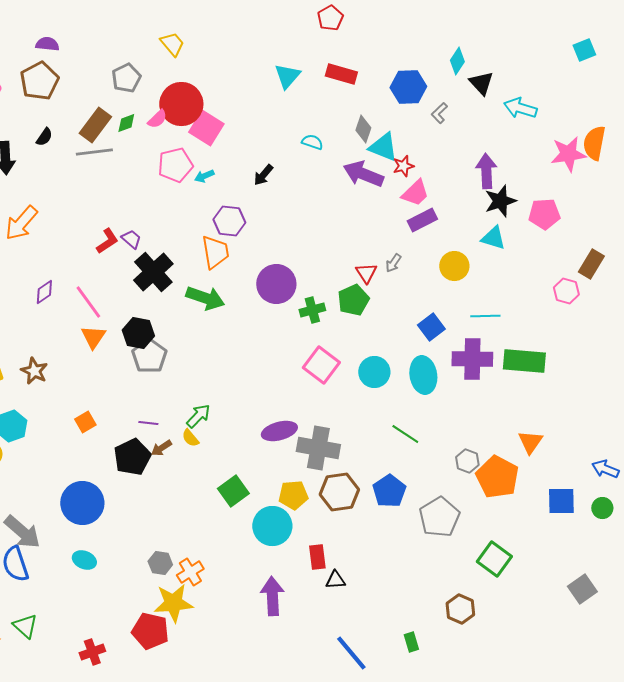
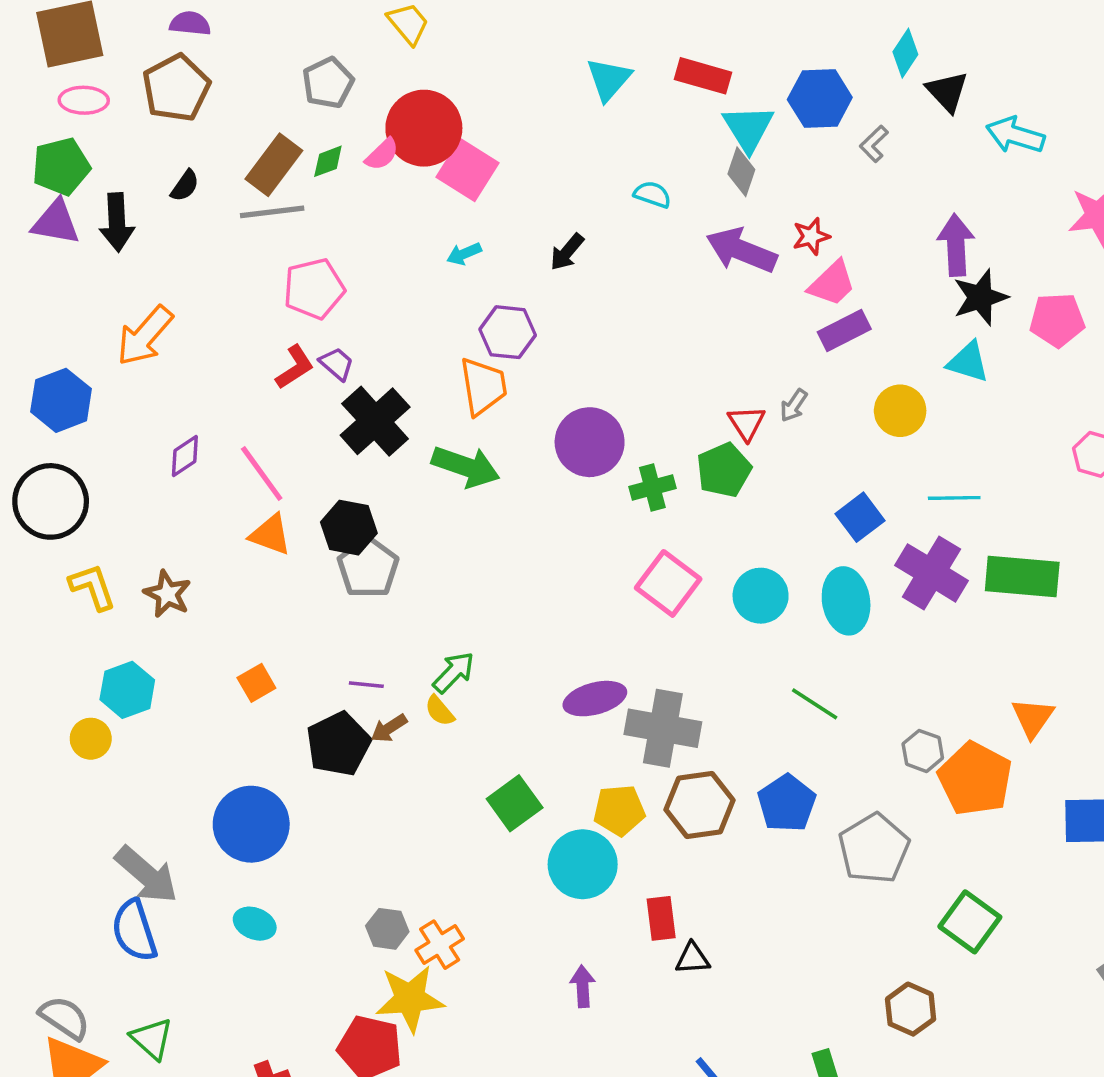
cyan triangle: (383, 147) -> (748, 128), moved, turned 36
pink pentagon: (175, 165) -> (314, 289), moved
orange triangle: (93, 337) -> (270, 535), turned -44
purple cross: (472, 359) -> (932, 573), turned 30
purple arrow: (272, 596) -> (583, 986), size x0.6

